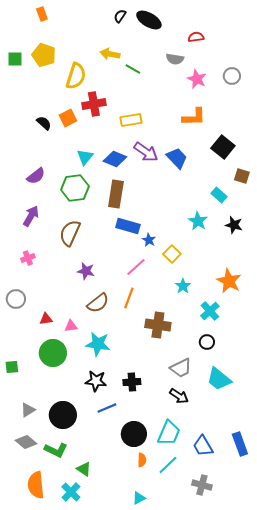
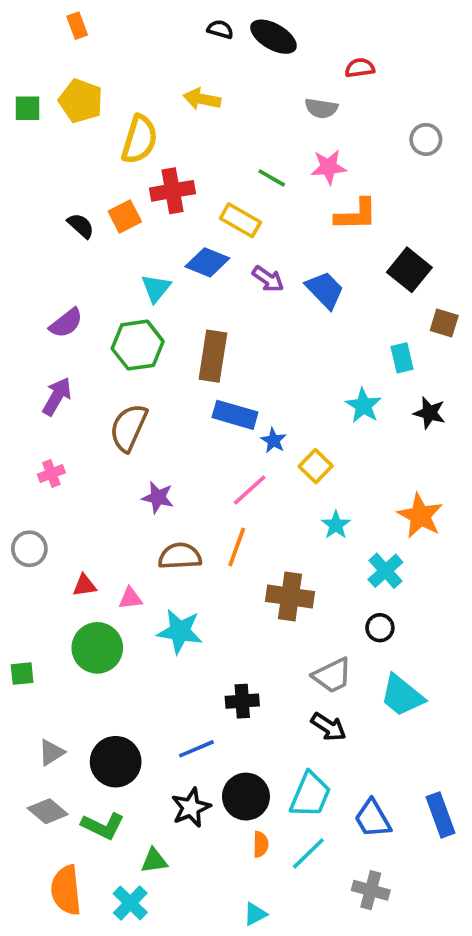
black semicircle: (120, 16) -> (220, 29), turned 72
green line: (133, 69) -> (272, 178), moved
pink star: (197, 79) -> (329, 167), moved, turned -30
yellow rectangle: (131, 120) -> (240, 220), turned 40
purple arrow: (146, 152) -> (268, 279), size x0.7
blue diamond: (115, 159) -> (207, 262), moved
cyan rectangle: (219, 195) -> (402, 358), turned 35
brown semicircle: (98, 303) -> (180, 556), turned -145
black star: (96, 381) -> (191, 808), moved, turned -30
green triangle: (84, 469) -> (154, 861), turned -42

